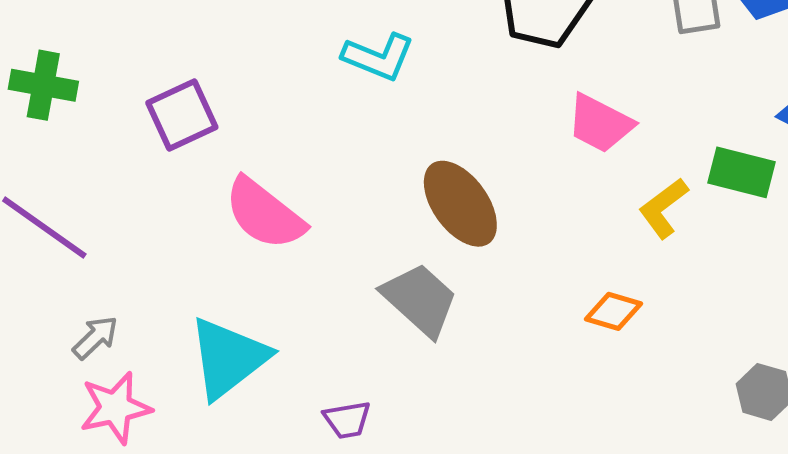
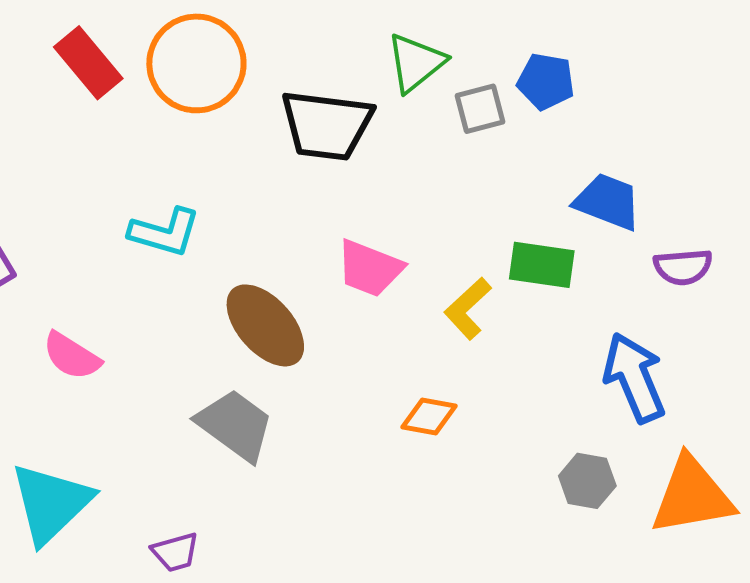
cyan L-shape: (378, 57) -> (165, 232), moved
pink trapezoid: (600, 123) -> (370, 268), moved
pink semicircle: (264, 214) -> (72, 356), size x0.7

